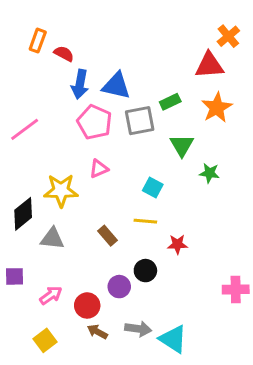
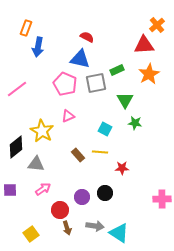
red semicircle: (64, 54) -> (87, 37), moved
blue arrow: (80, 84) -> (38, 47), moved
green star: (209, 173) -> (135, 123), moved
yellow star: (61, 191) -> (42, 131), turned 30
brown rectangle: (108, 236) -> (78, 155), moved
black circle: (145, 271) -> (105, 193), moved
pink arrow: (51, 295) -> (43, 189), moved
brown arrow: (97, 332) -> (67, 228), turned -136

